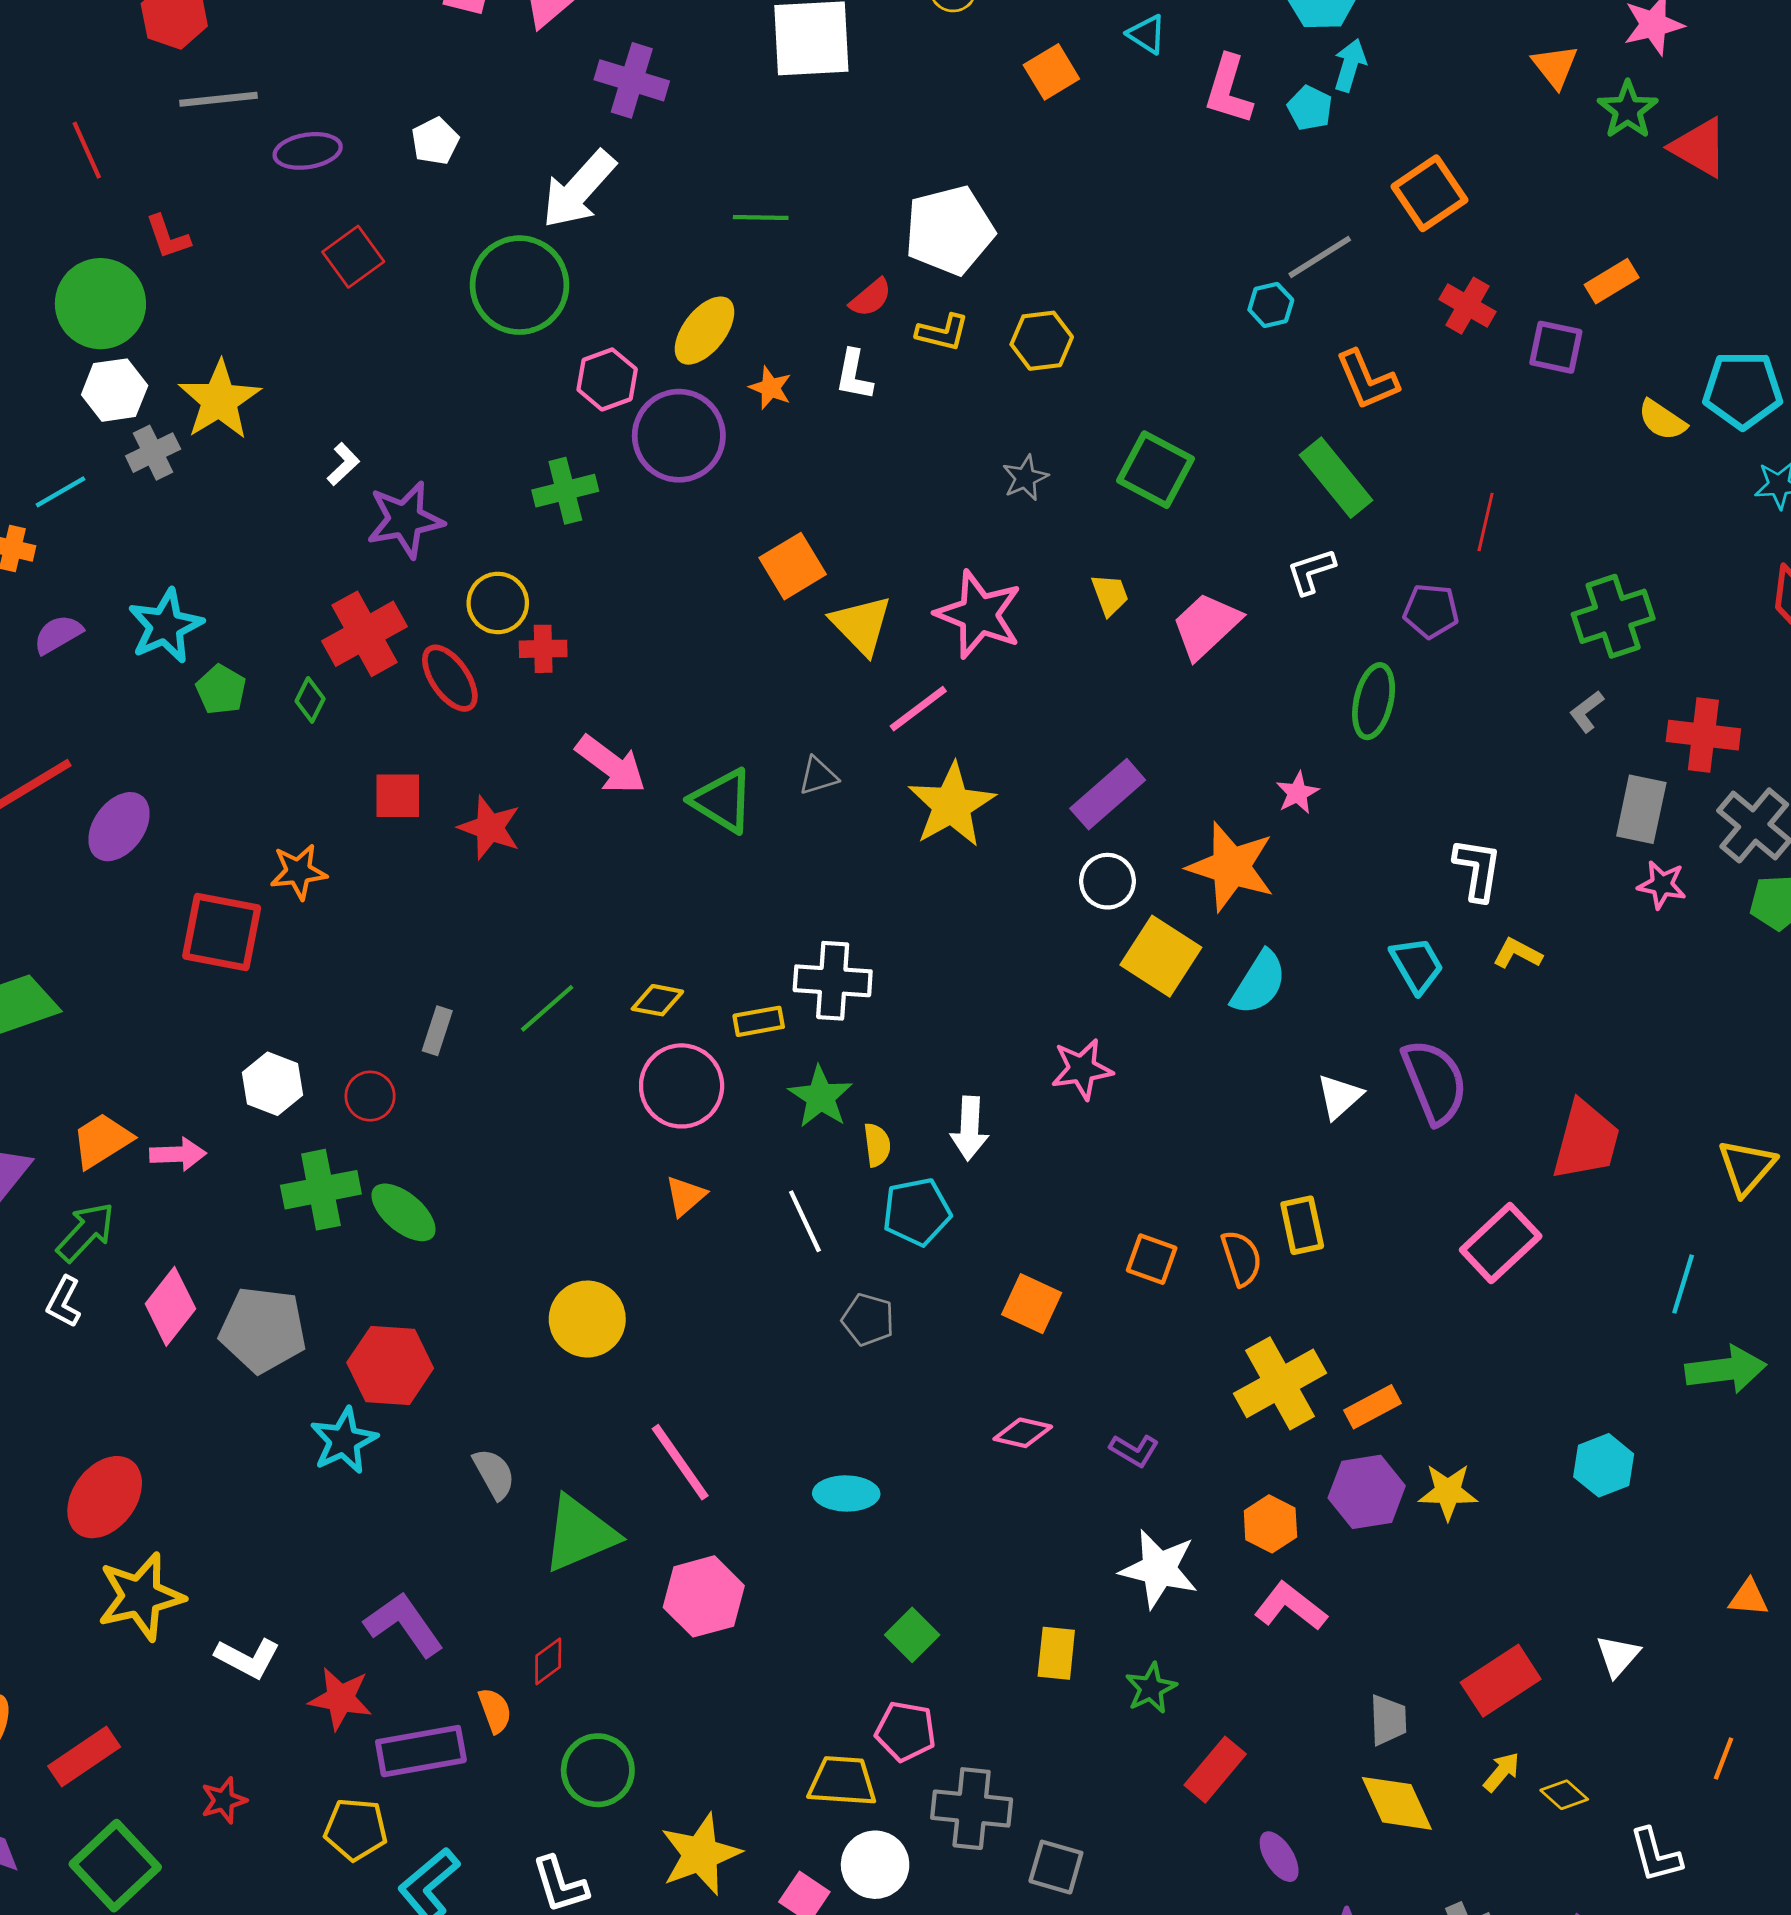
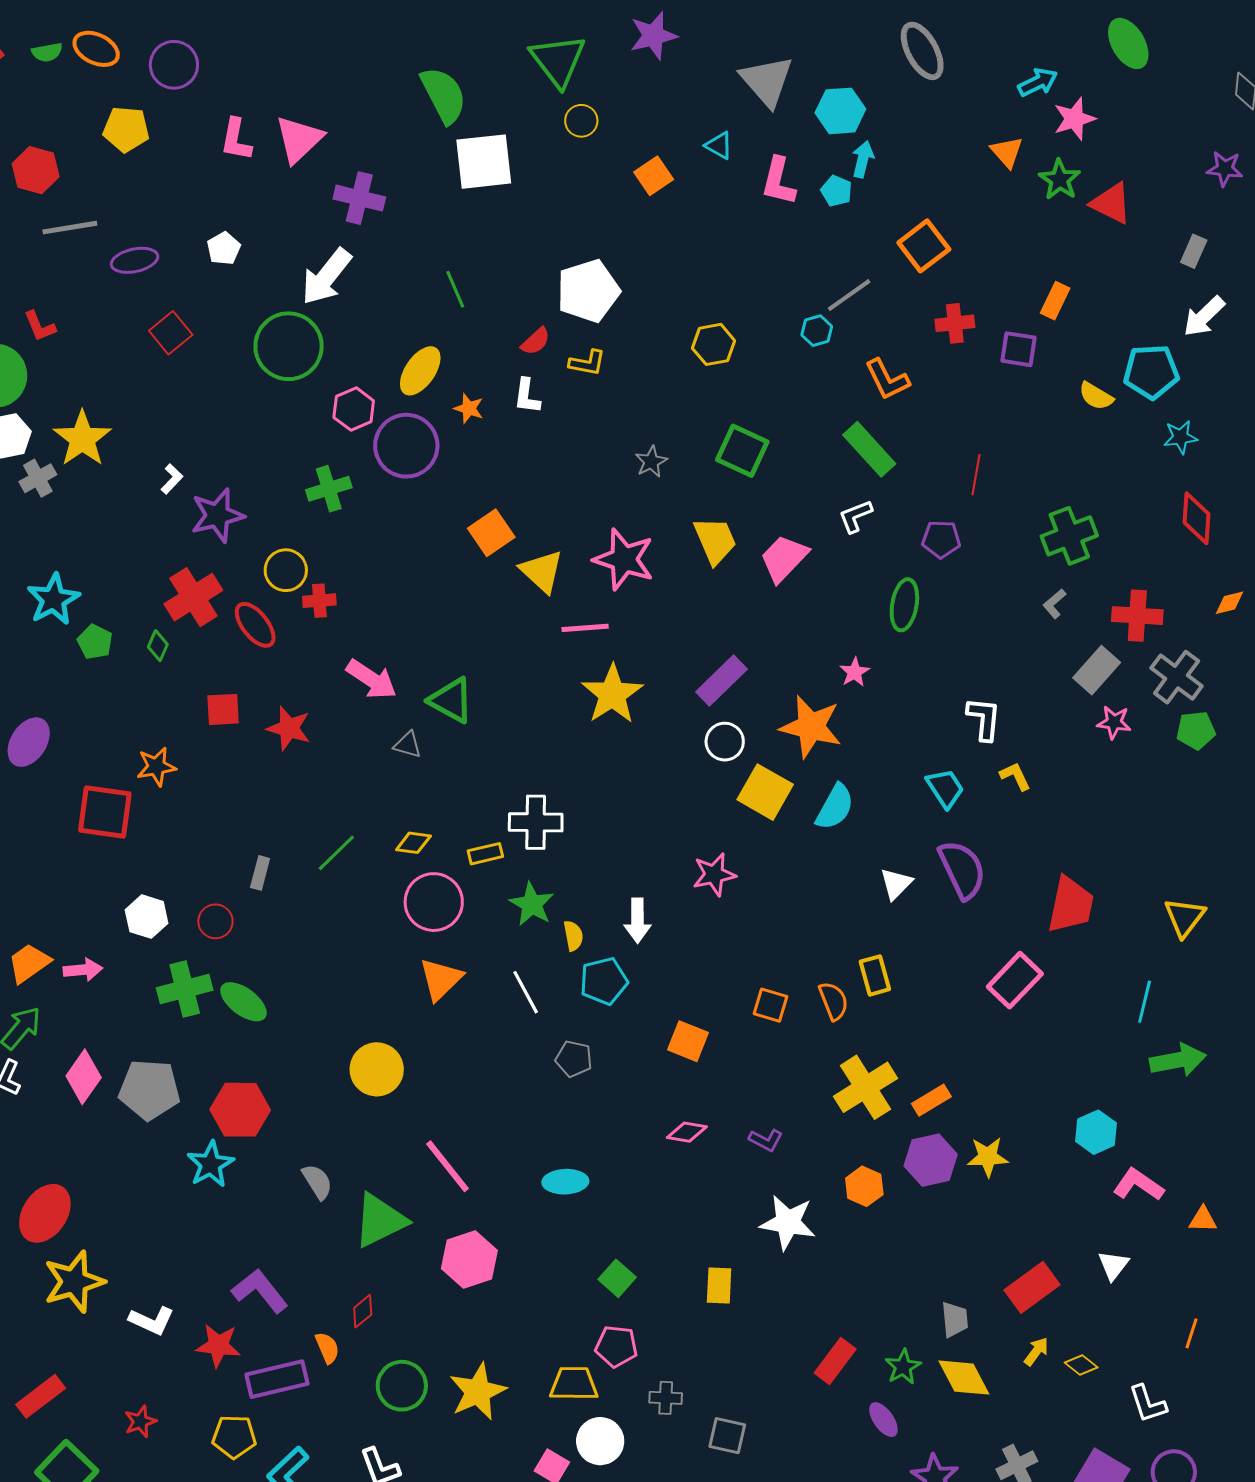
green line: (761, 217) -> (455, 289), turned 69
orange rectangle: (1612, 281) -> (1055, 301), turned -30
red cross: (1468, 306) -> (955, 323), turned -33
yellow hexagon: (1042, 341) -> (714, 344), moved
yellow trapezoid: (1110, 595) -> (715, 540), size x1.6
pink line: (918, 709) -> (585, 628), turned 36
gray triangle: (818, 776) -> (408, 745), moved, turned 36
gray rectangle: (1641, 809) -> (1097, 670), turned 33
yellow L-shape: (1517, 953) -> (1015, 776), turned 40
orange triangle: (685, 1196) -> (441, 979), size x1.5
pink L-shape: (1290, 1606) -> (1138, 1185), moved
green star: (1151, 1688) -> (903, 1367), moved
gray cross: (972, 1809) -> (666, 1398), size x0.6
yellow star: (700, 1854) -> (478, 1392), moved

